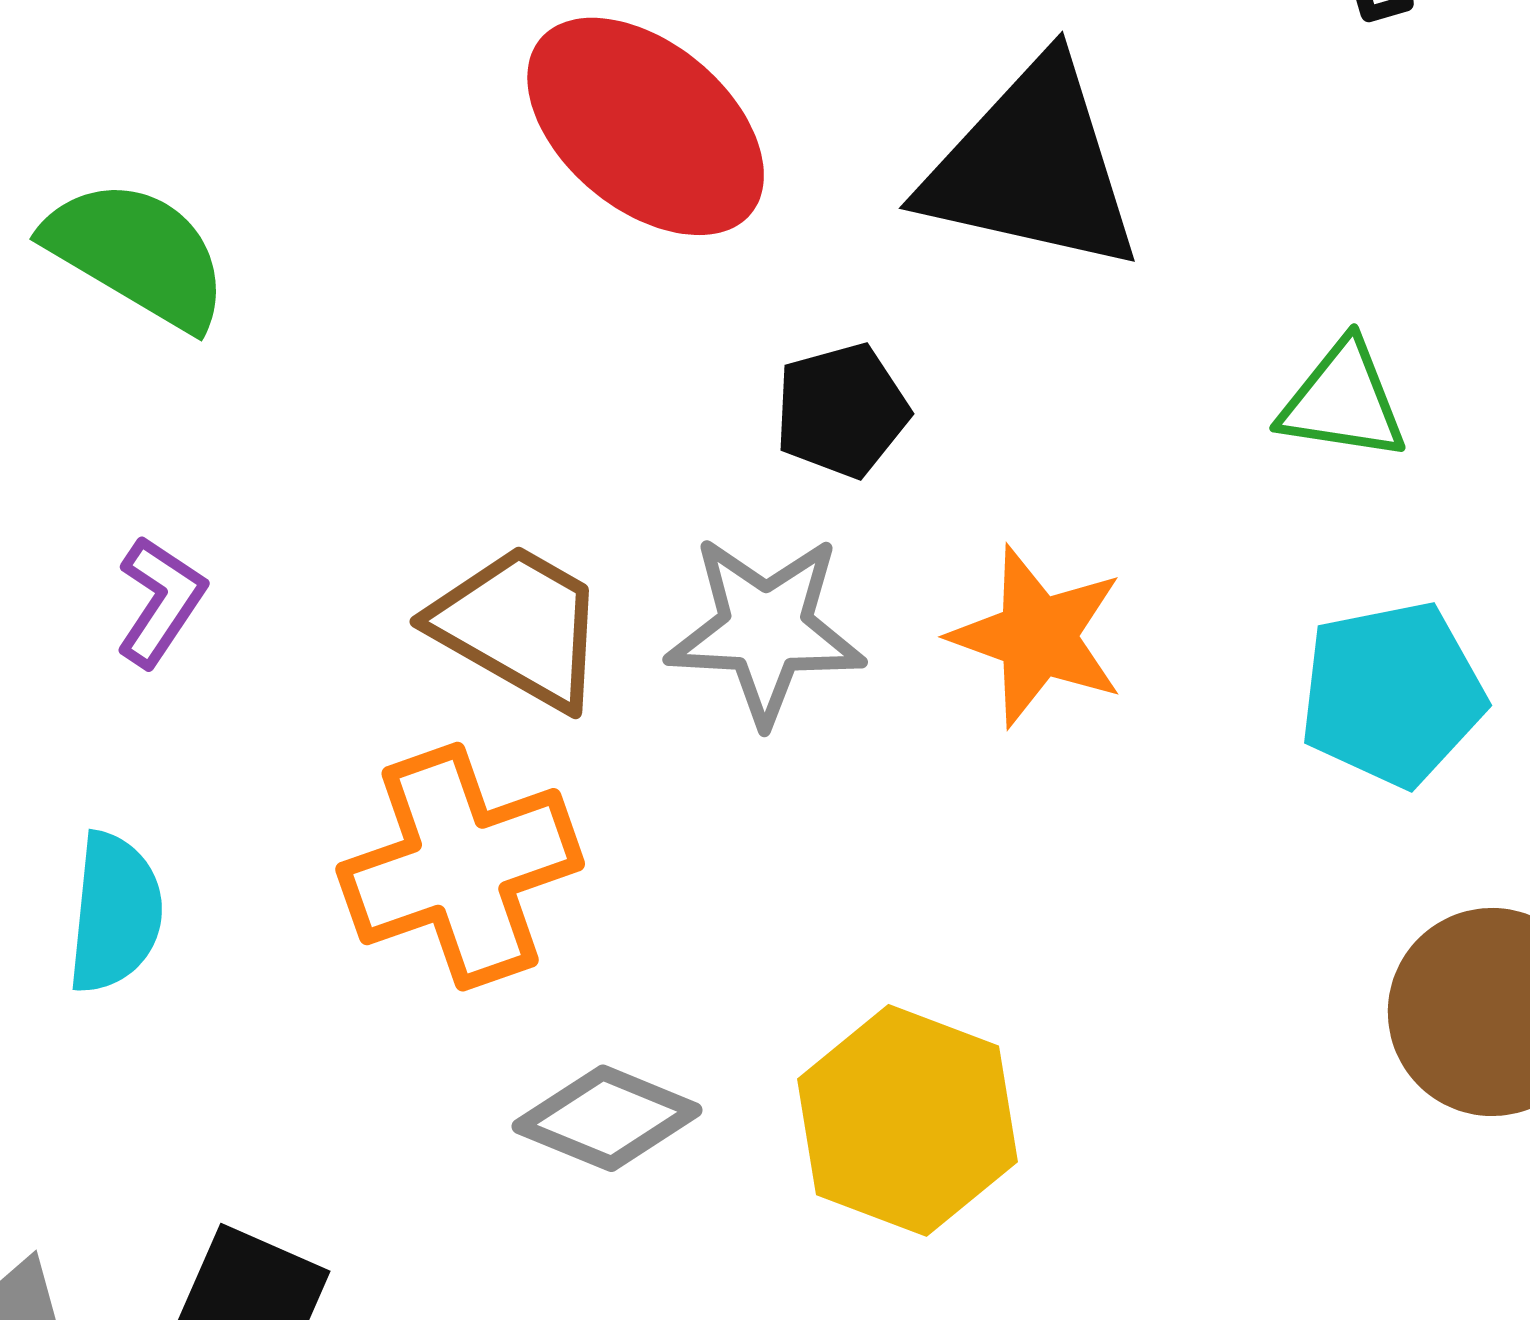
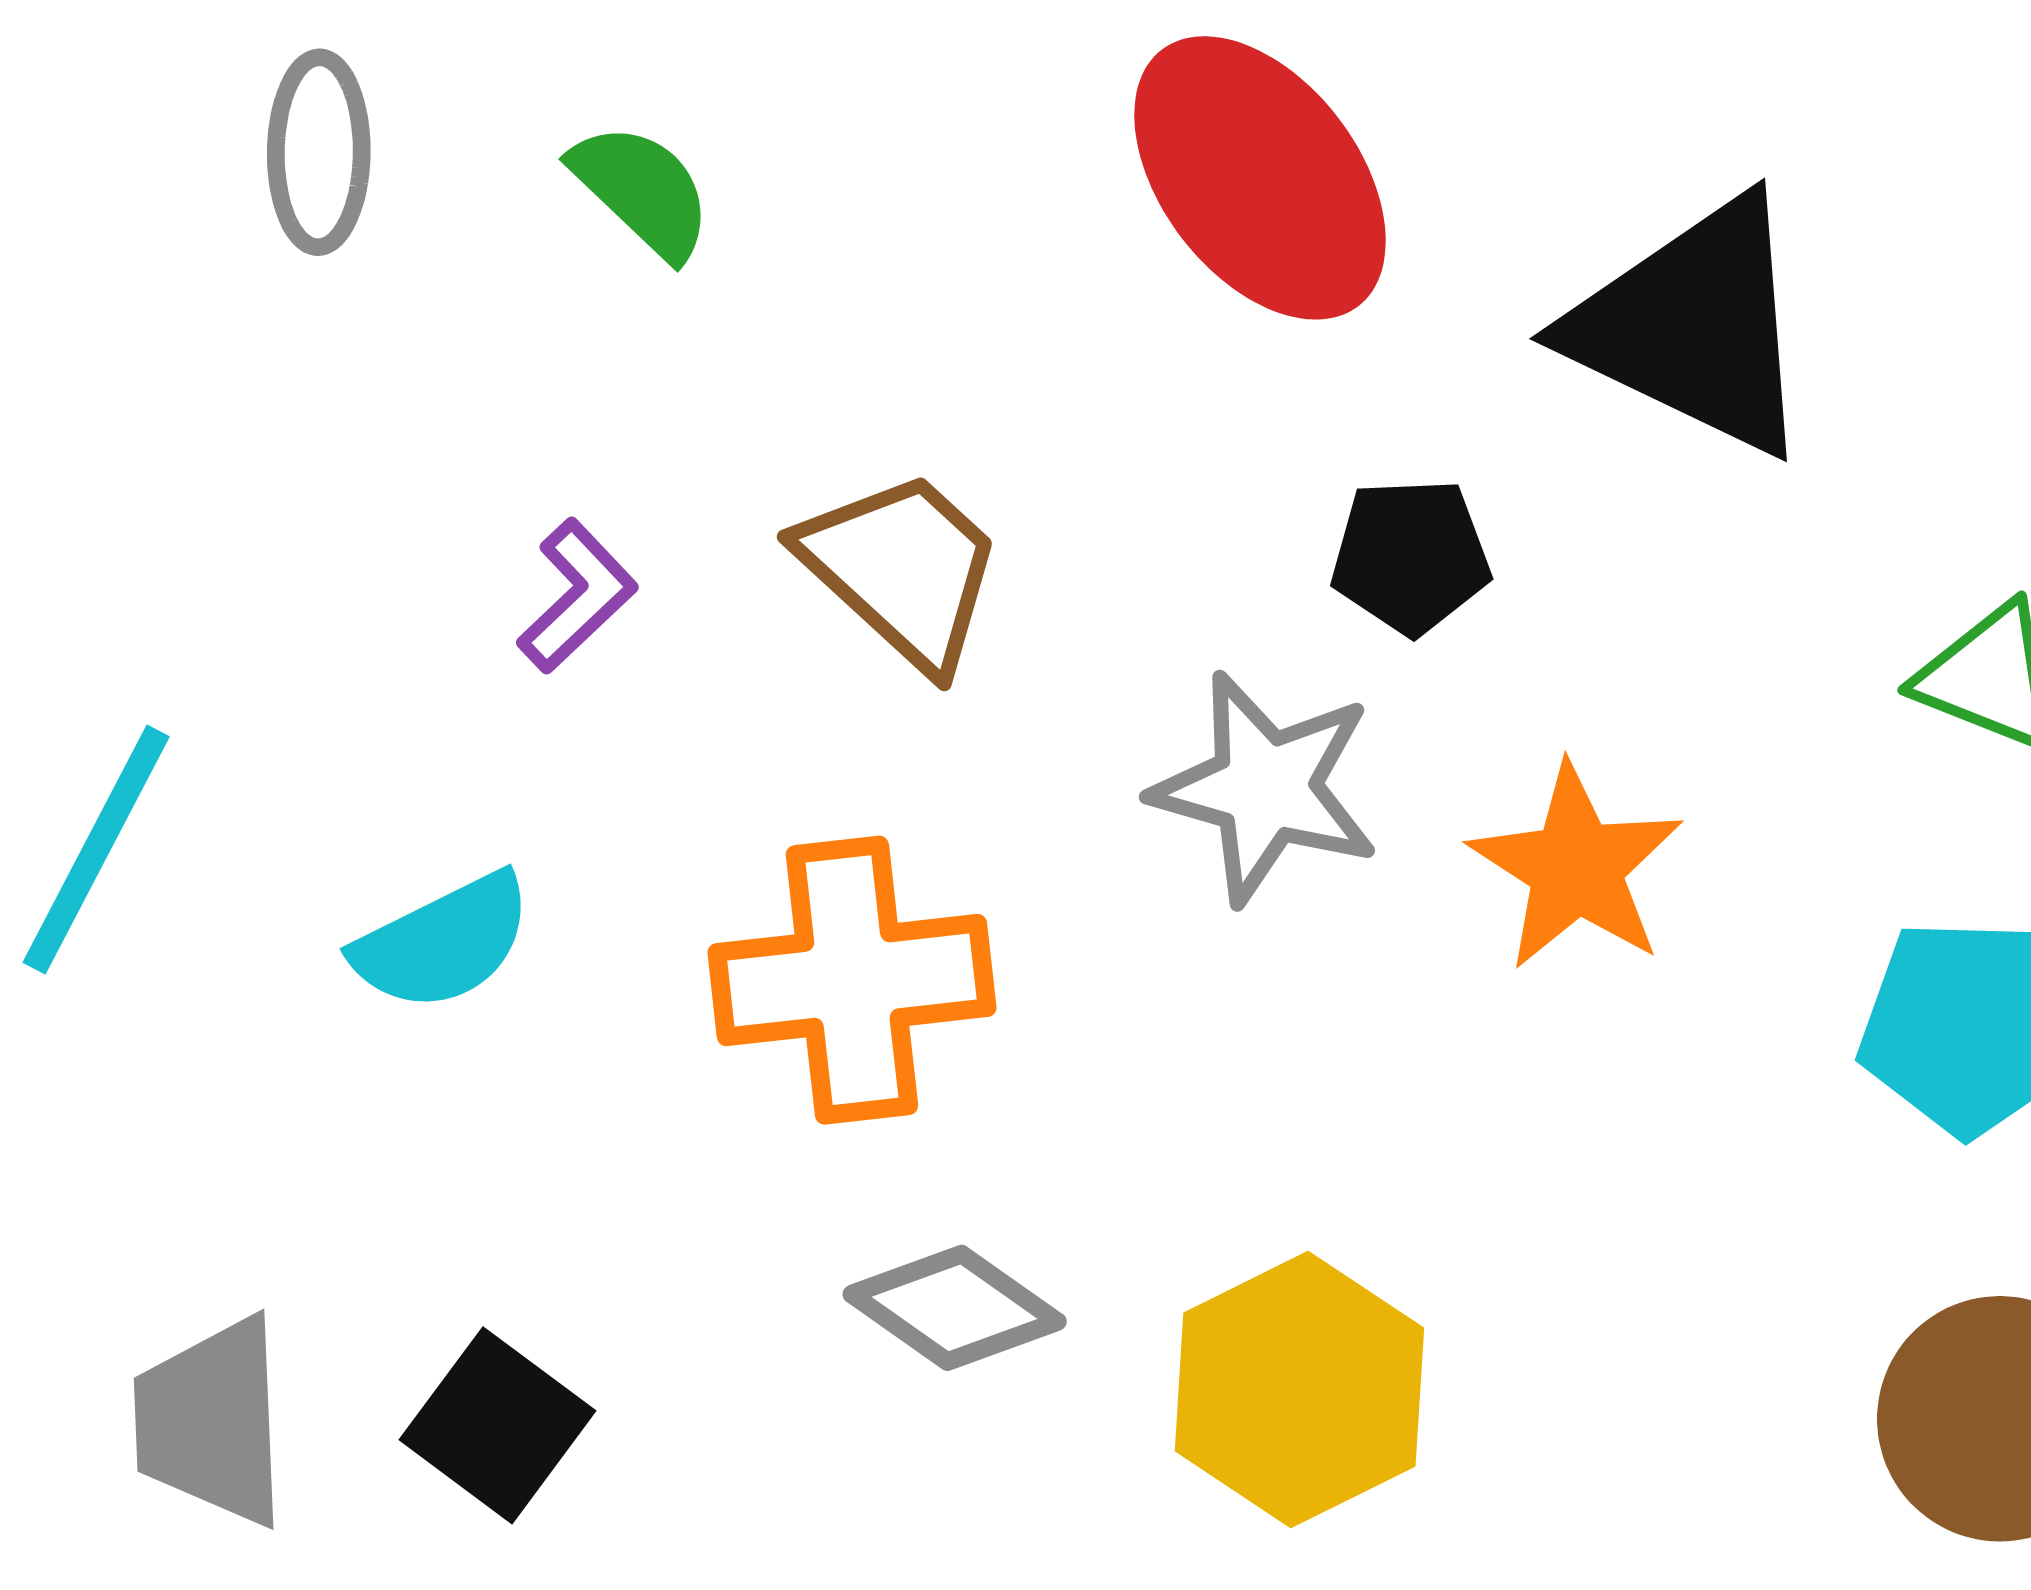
green semicircle: (137, 254) -> (642, 191), size x0.7
brown trapezoid: (519, 626) -> (902, 569), moved
cyan semicircle: (115, 913) -> (443, 942), turned 45

